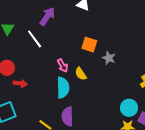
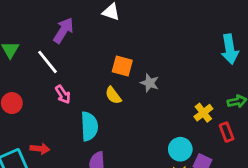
pink arrow: (63, 65) -> (63, 94), moved
yellow semicircle: (81, 74) -> (113, 95), moved
red arrow: (20, 84) -> (40, 149), moved

